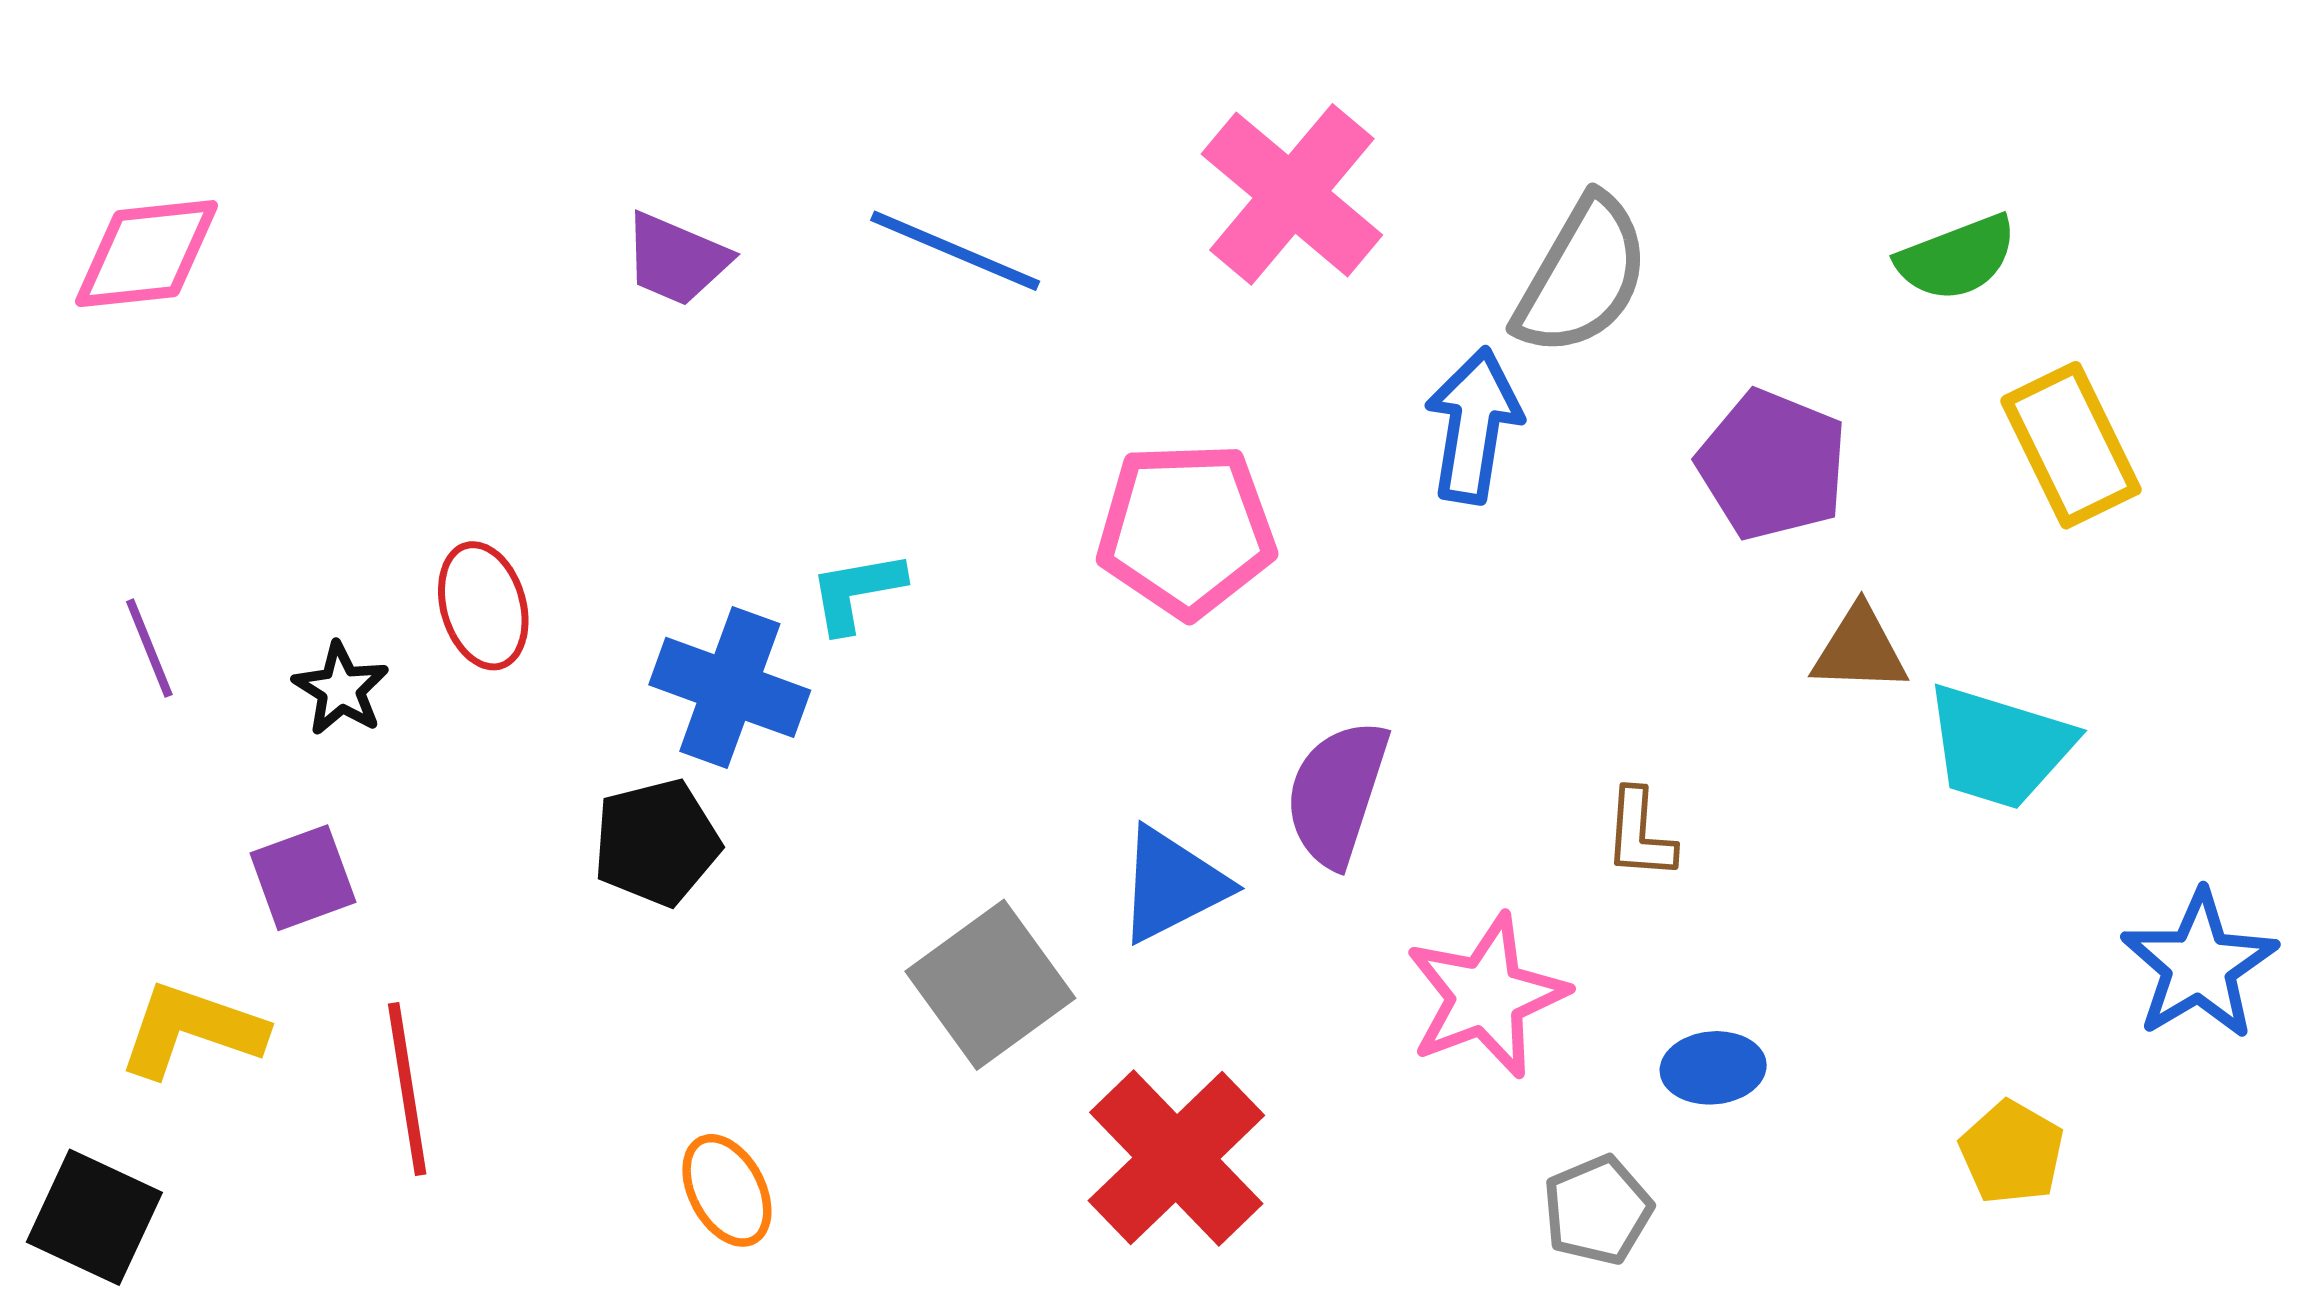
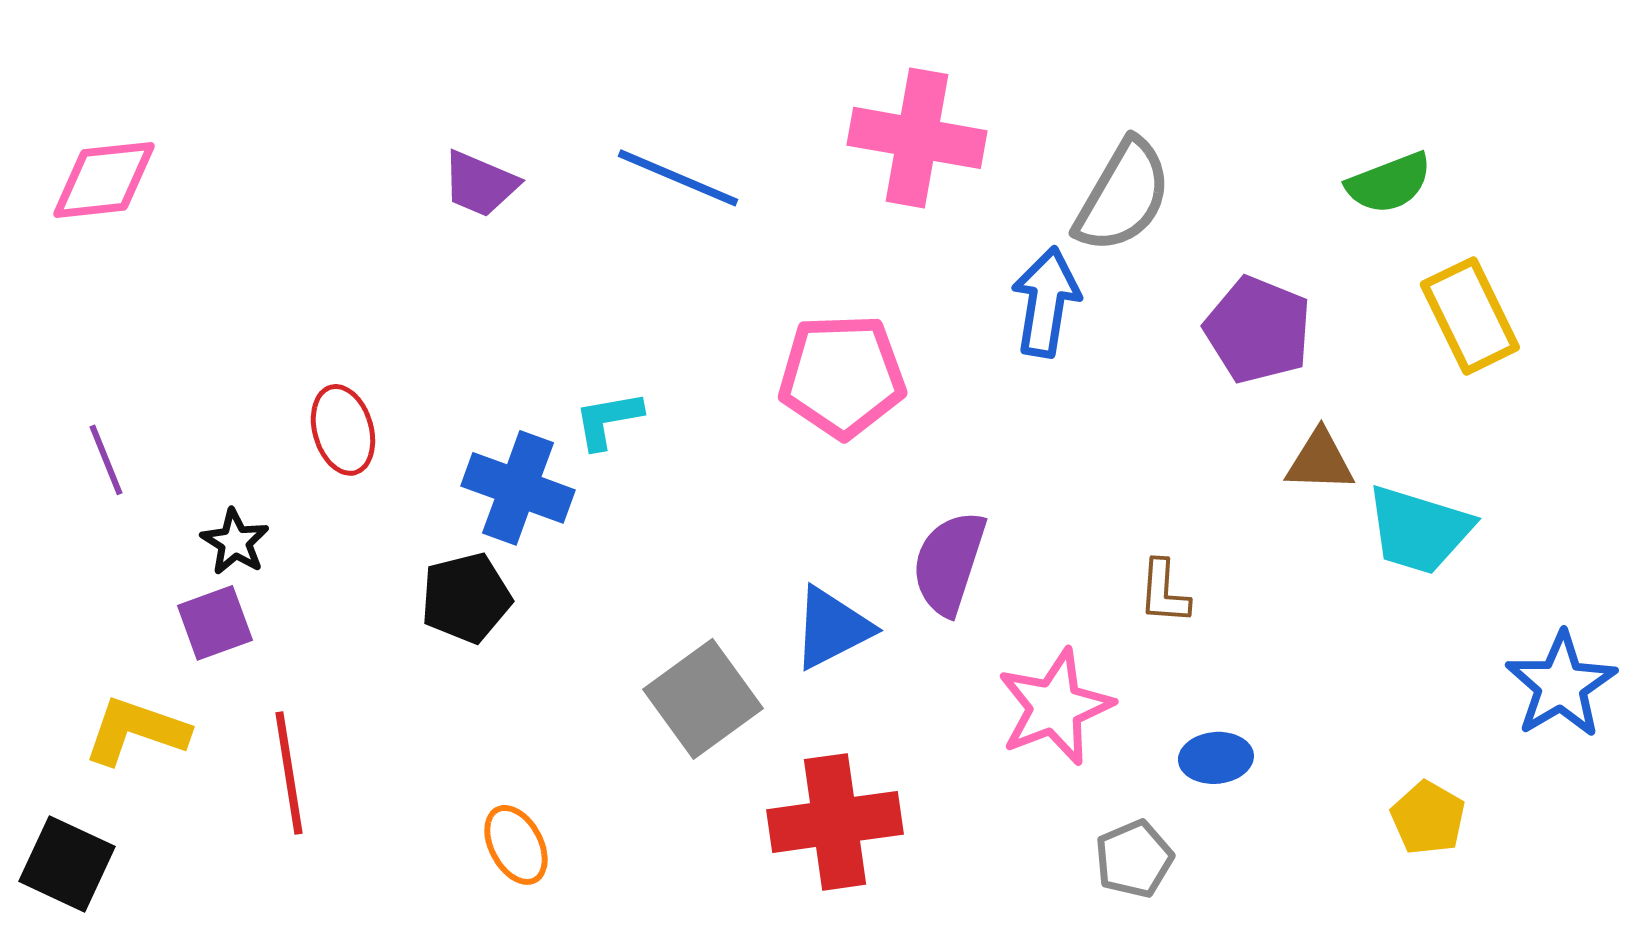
pink cross: (1292, 194) -> (917, 138), turned -30
black star: (341, 689) -> (235, 542), moved
red cross: (1176, 1158) -> (835, 822), turned 36

